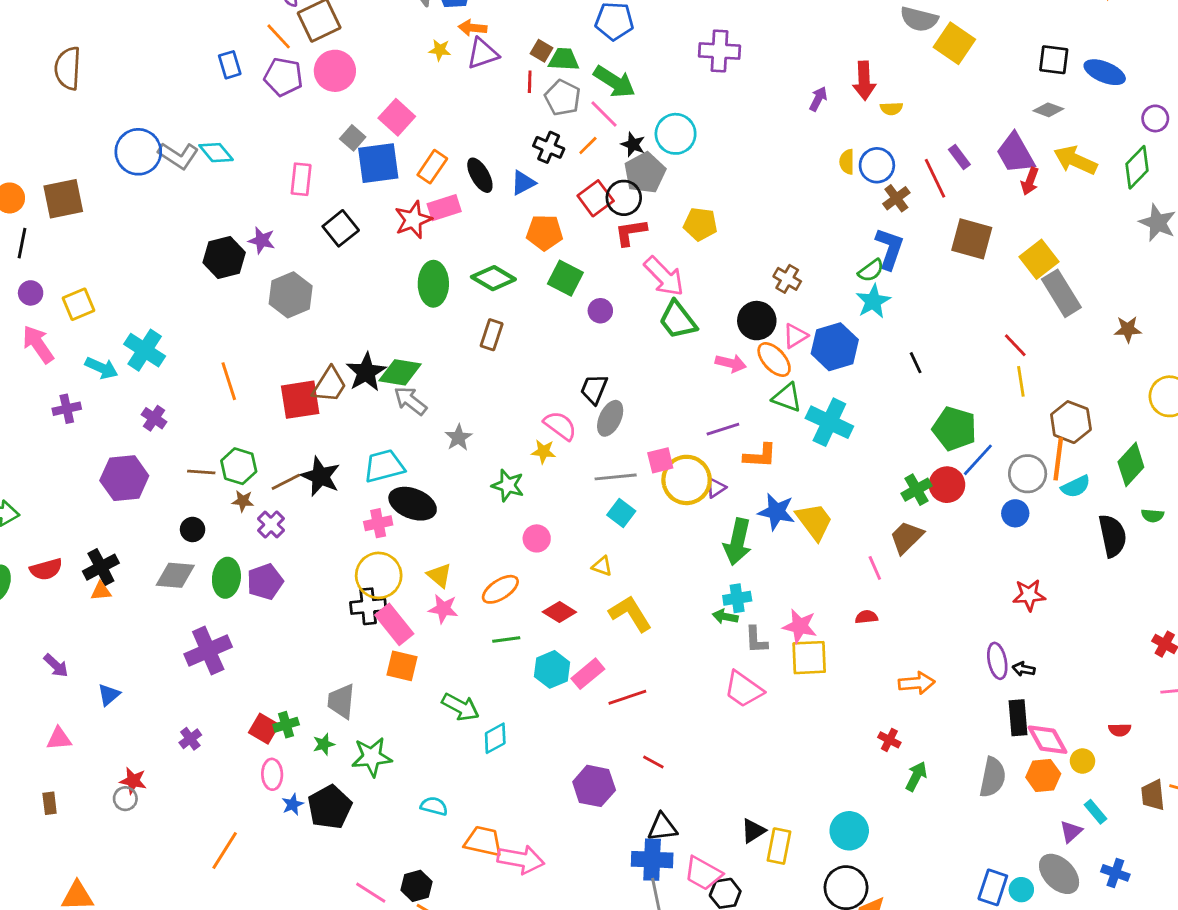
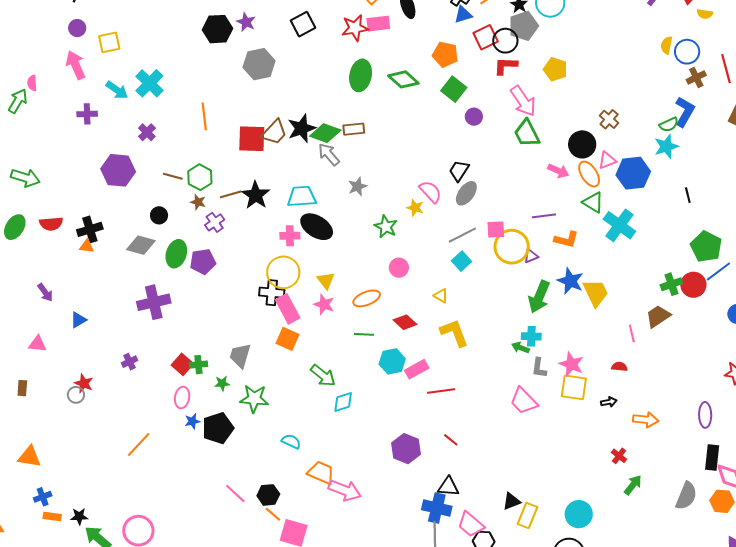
blue triangle: (523, 183) -> (463, 15), moved
brown rectangle: (492, 335) -> (354, 129), moved, turned 55
gray line: (616, 477) -> (462, 235), turned -32
black arrow: (1024, 669) -> (609, 402), moved, turned 147

